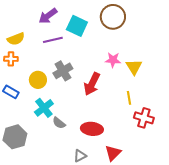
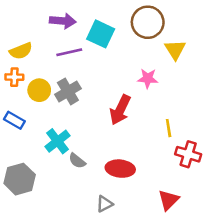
purple arrow: (48, 16) -> (63, 21), turned -138
yellow triangle: (134, 67) -> (175, 50), moved
gray cross: (63, 71) -> (68, 91), moved
yellow circle: (38, 80) -> (39, 90), moved
red triangle: (113, 153) -> (169, 200), moved

